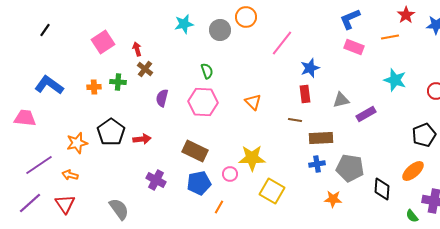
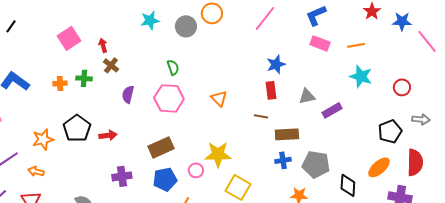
orange line: (390, 37) -> (356, 45), moved
pink line: (282, 43) -> (265, 18), moved
brown rectangle: (195, 151) -> (161, 147), turned -50
purple cross: (156, 180) -> (122, 176), turned -36

